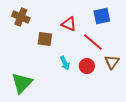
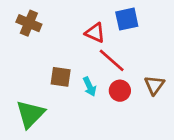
blue square: (102, 16) -> (127, 19), moved
brown square: (45, 39) -> (61, 77), moved
red line: (93, 42) -> (112, 60), moved

